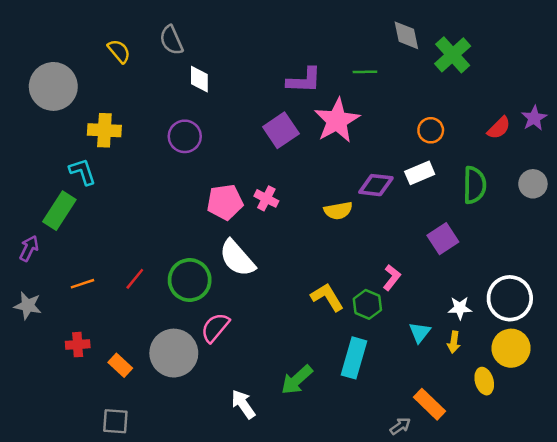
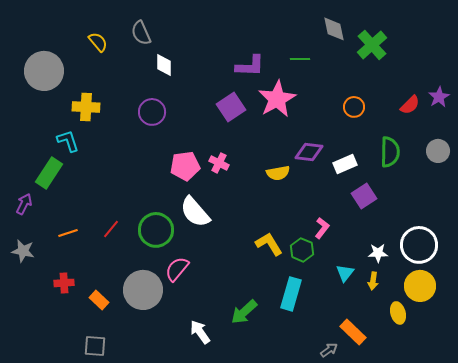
white rectangle: (420, 173) -> (345, 164), moved

